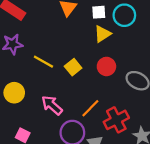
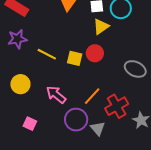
red circle: (106, 66) -> (95, 53), moved
yellow square: (73, 67) -> (75, 58), turned -35

